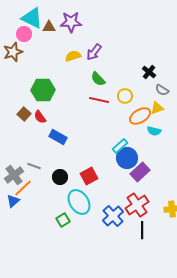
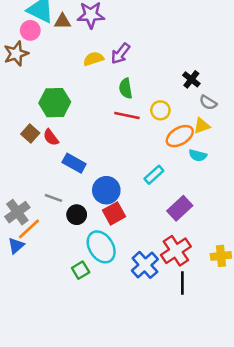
green semicircle: (98, 79) -> (126, 88), turned 35
blue circle: (127, 158) -> (106, 190), moved
gray line: (34, 166) -> (53, 198), moved

